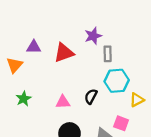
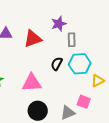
black semicircle: (91, 96) -> (57, 64), moved
pink triangle: (63, 102) -> (32, 83), size x1.5

